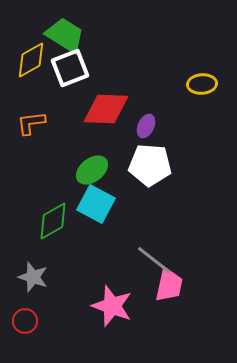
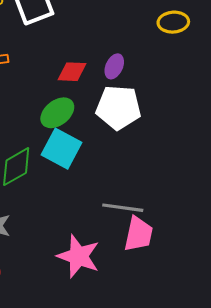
red diamond: (106, 109) -> (72, 72), moved, size x0.6
gray line: (154, 260) -> (123, 208), turned -30

